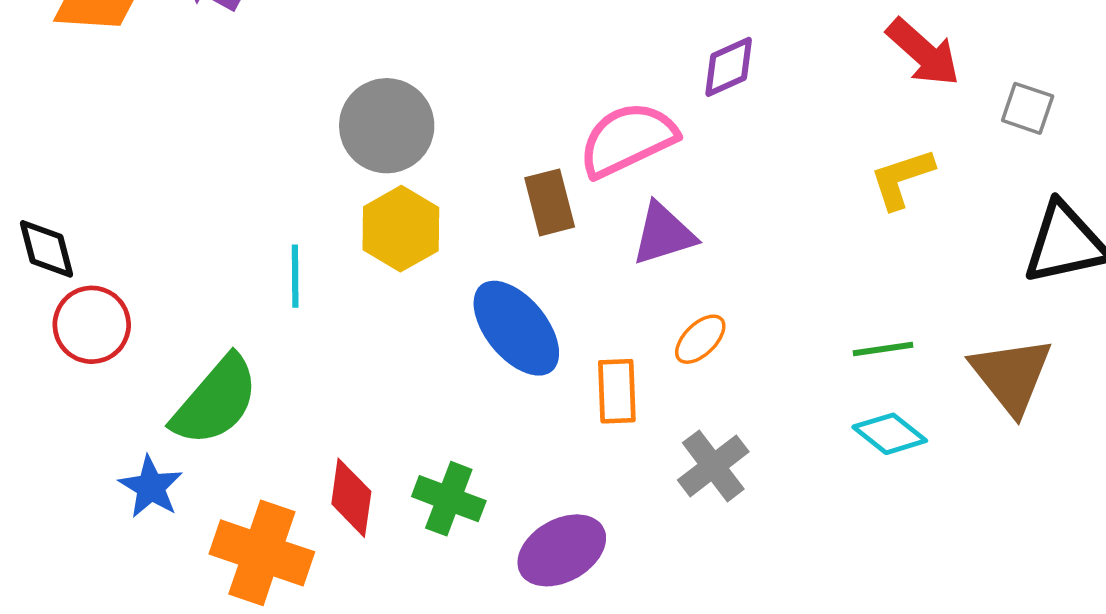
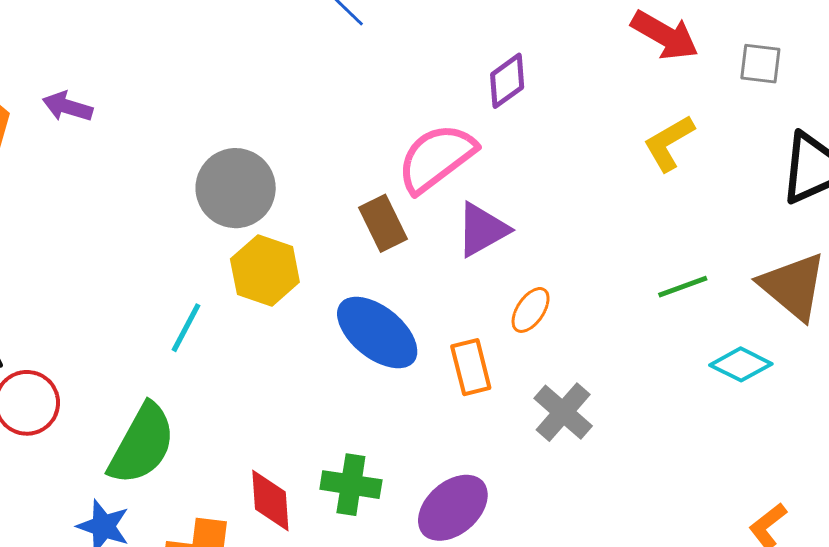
cyan line: (295, 276) -> (186, 328), turned 40
cyan diamond: (890, 434) -> (741, 364), moved

